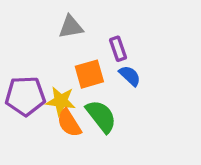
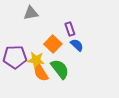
gray triangle: (71, 27) -> (31, 13), moved
orange square: (89, 74) -> (53, 44), turned -30

